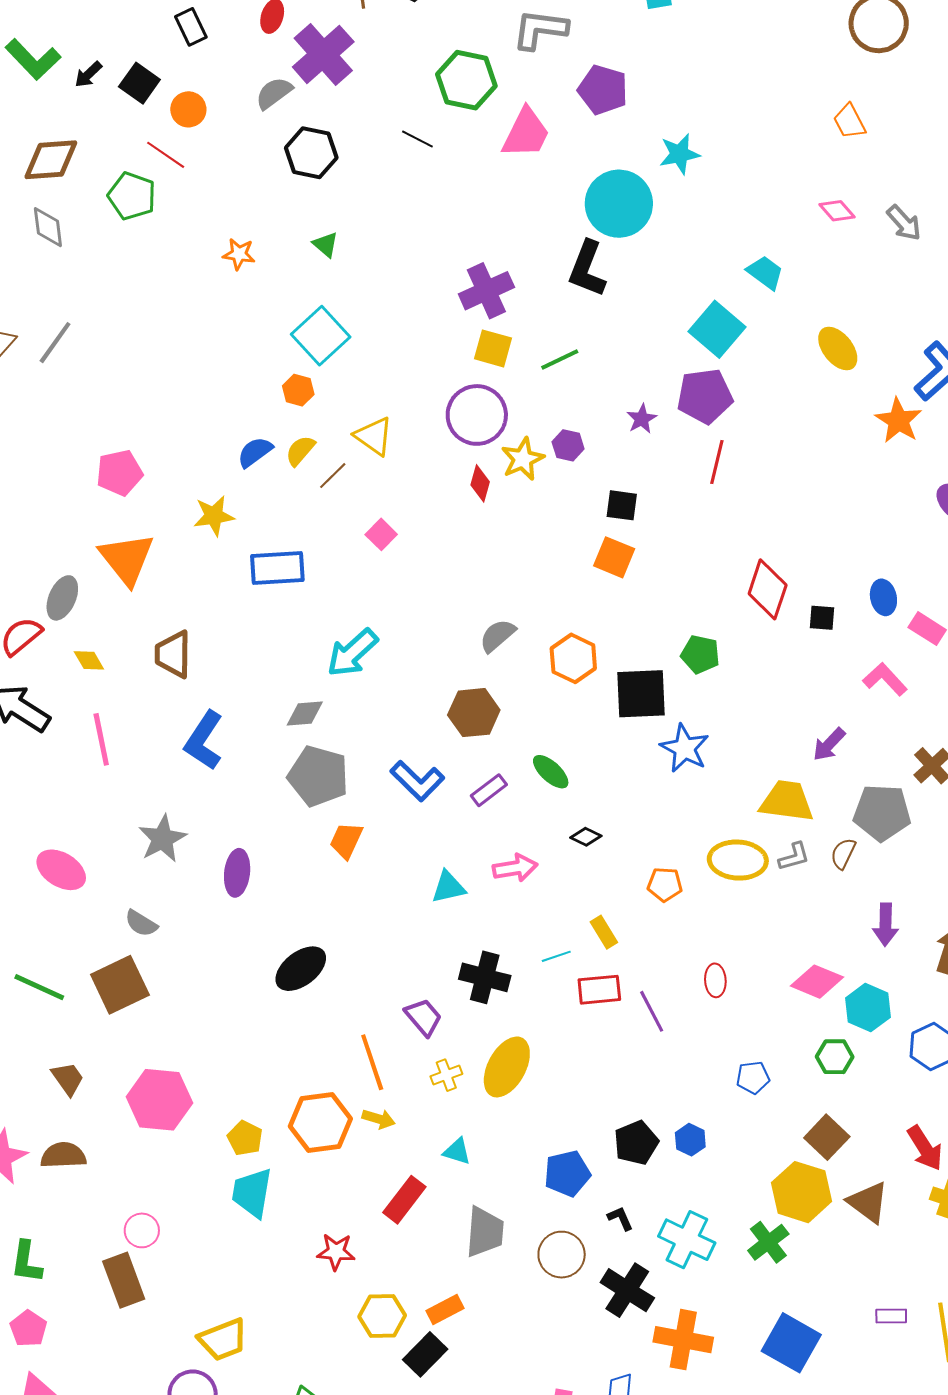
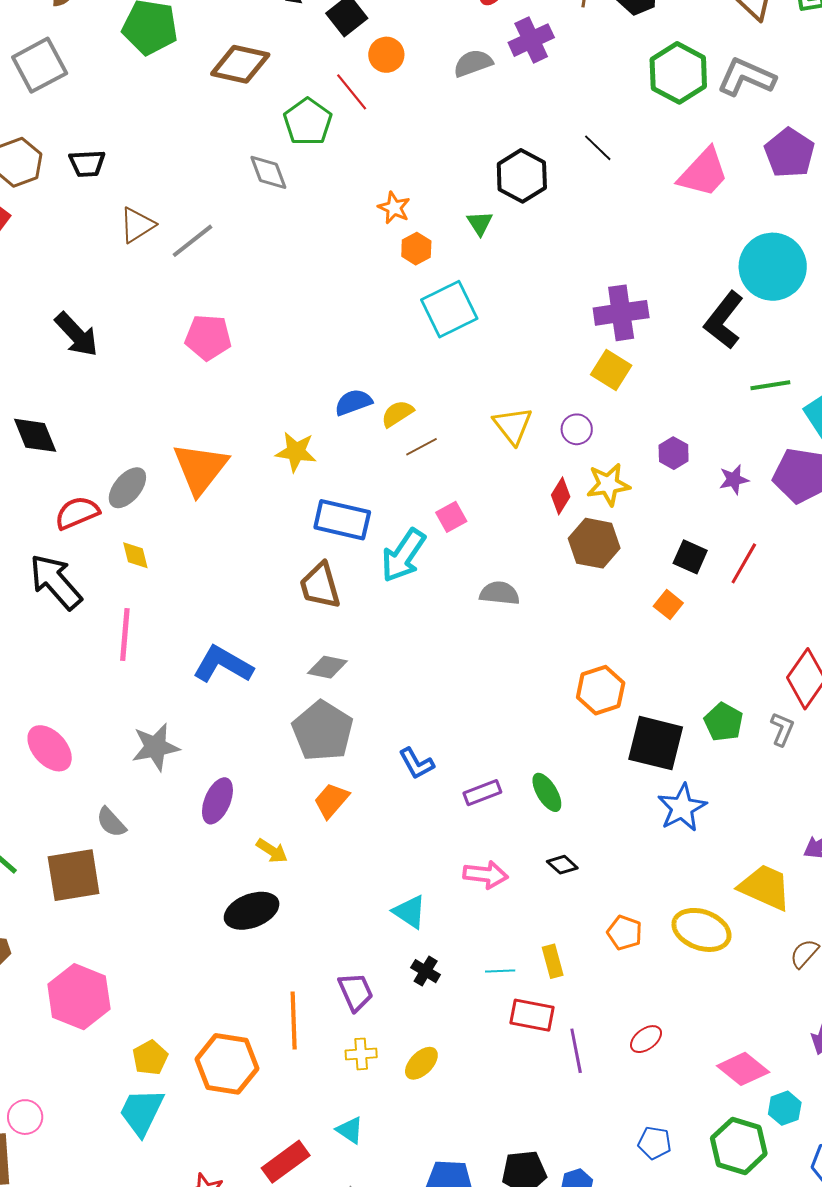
purple cross: (323, 54) -> (531, 40), size x0.7
green hexagon: (466, 80) -> (678, 73), moved
black hexagon: (311, 153) -> (522, 176), moved
gray diamond: (48, 227) -> (268, 172), moved, turned -30
green line: (560, 360) -> (770, 385), moved
orange hexagon: (298, 390) -> (416, 249), moved
purple circle: (477, 415) -> (577, 429), size x0.5
yellow triangle: (374, 436) -> (513, 426), moved
purple hexagon: (568, 445) -> (674, 453), moved
red line: (717, 462) -> (744, 563), moved
pink pentagon: (119, 473) -> (208, 337), moved
orange square: (614, 557) -> (668, 605), size x0.7
gray semicircle: (497, 636) -> (499, 593), moved, turned 30
cyan arrow: (352, 653) -> (403, 555), moved, turned -30
brown trapezoid: (173, 654) -> (320, 586), moved, turned -33
brown hexagon: (474, 713) -> (594, 543), moved
blue L-shape: (204, 741) -> (223, 665), turned 70
blue L-shape: (417, 781) -> (416, 763), size x0.7
gray L-shape: (794, 857) -> (782, 729), moved, turned -68
cyan triangle: (448, 887) -> (410, 912), moved, turned 30
black cross: (485, 977) -> (426, 971), size x0.6
red ellipse: (715, 980) -> (646, 1039), turned 40
cyan hexagon: (868, 1008) -> (785, 1108), size x0.7
green hexagon: (835, 1057) -> (739, 1146), size x1.5
yellow ellipse: (507, 1067) -> (421, 1063), size x0.6
yellow arrow: (379, 1119) -> (272, 851), moved

